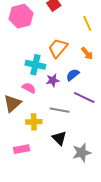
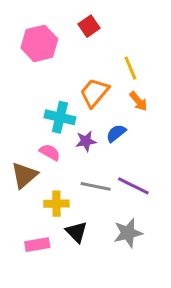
yellow line: (87, 23) -> (130, 68), moved
purple line: (84, 98) -> (133, 186), moved
black triangle: (59, 138) -> (76, 232), moved
gray star: (82, 153) -> (128, 233), moved

